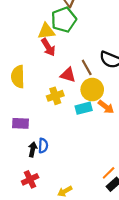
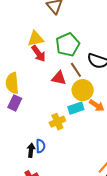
green pentagon: (64, 20) -> (68, 45), moved
yellow cross: (55, 96) -> (57, 122), moved
purple rectangle: (21, 123) -> (15, 103), moved, turned -63

